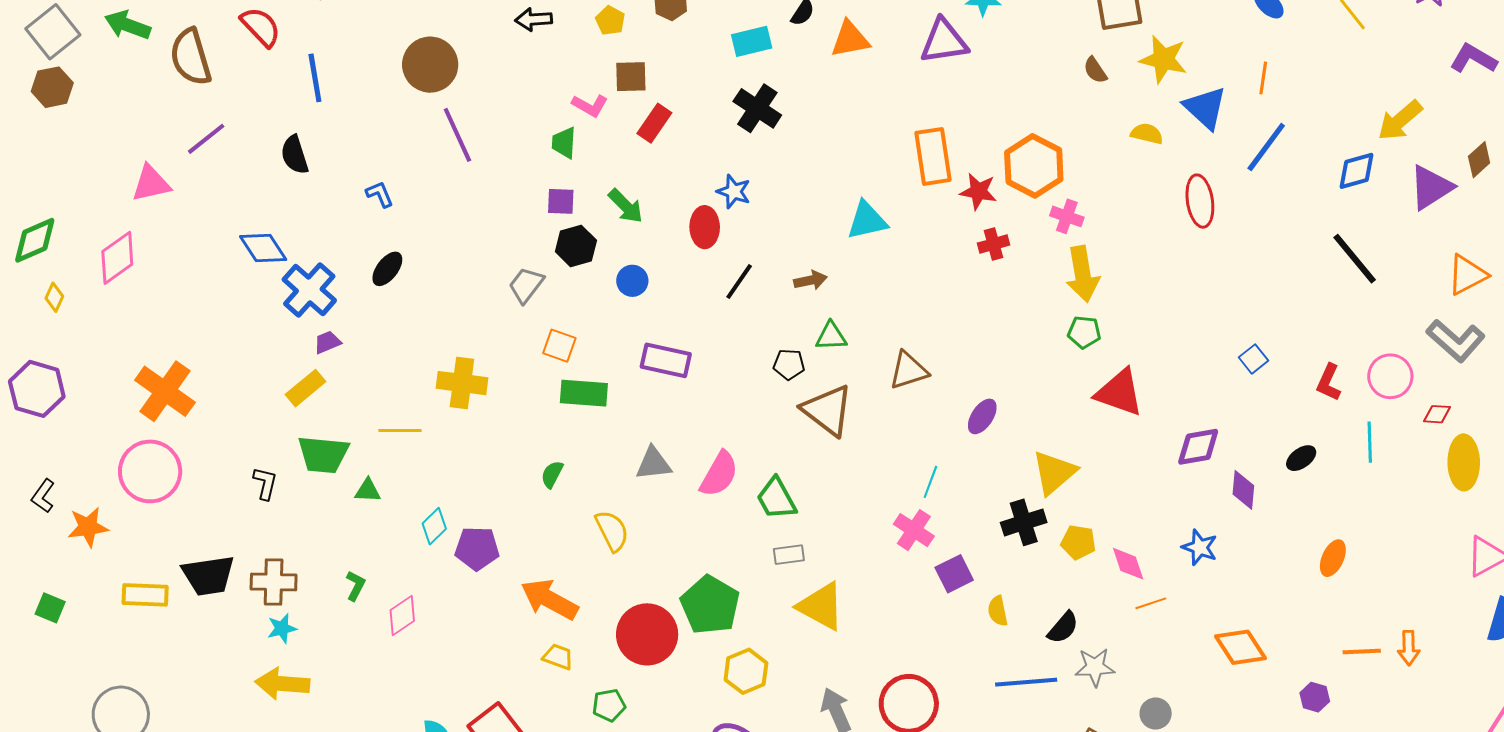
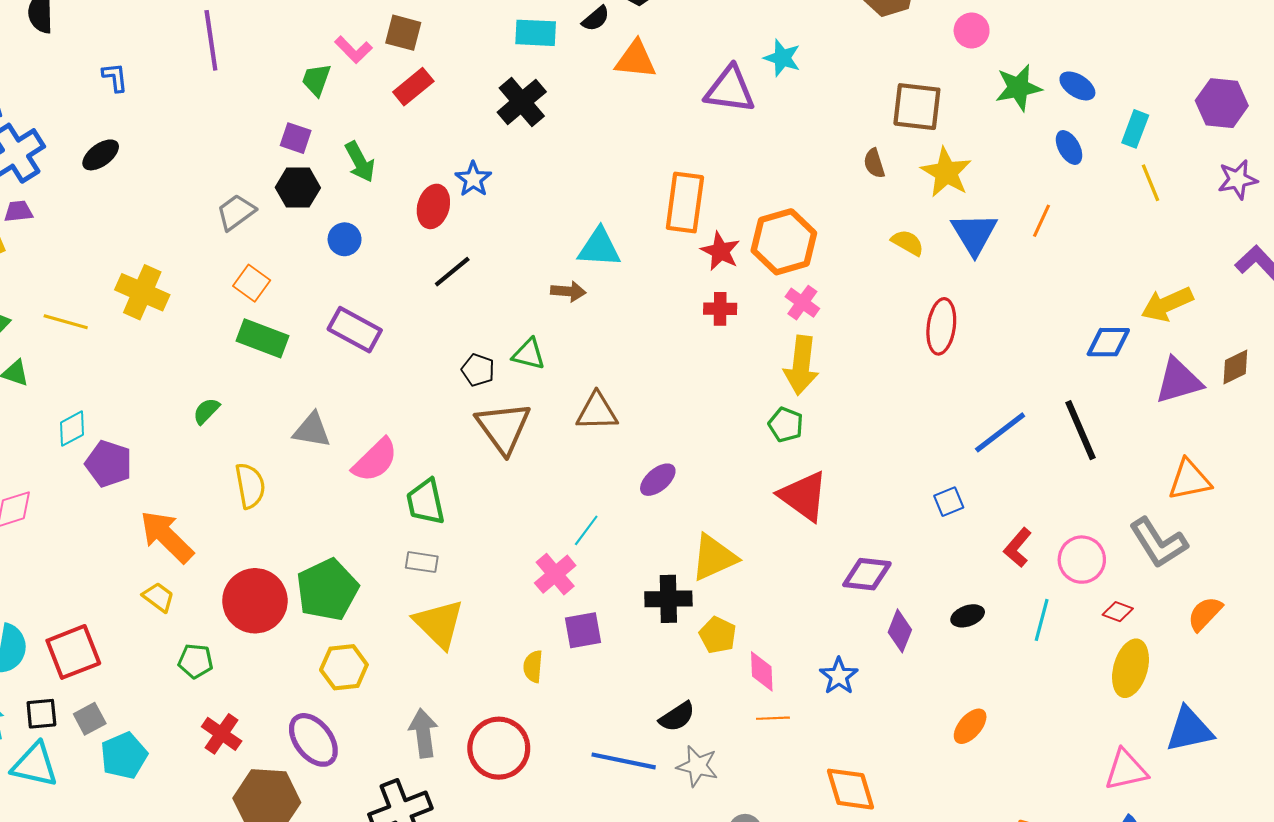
blue line: (1266, 147) -> (1000, 432), moved
brown arrow: (810, 280) -> (568, 291), moved
yellow semicircle: (998, 611) -> (533, 666), moved

